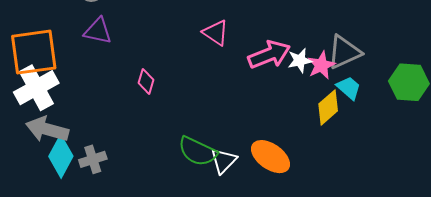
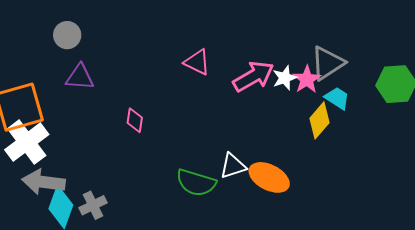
white triangle: (224, 161) -> (233, 166), moved, turned 36

